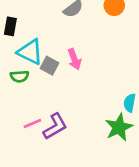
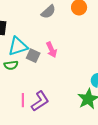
cyan triangle: (30, 52) -> (18, 46), turned -40
pink line: (32, 124) -> (23, 100), turned -64

